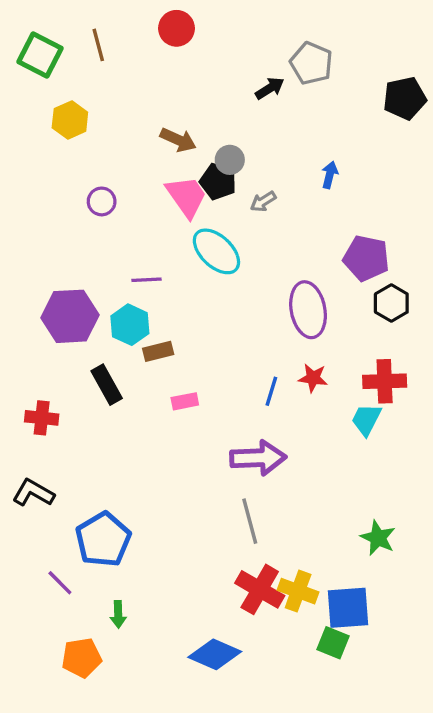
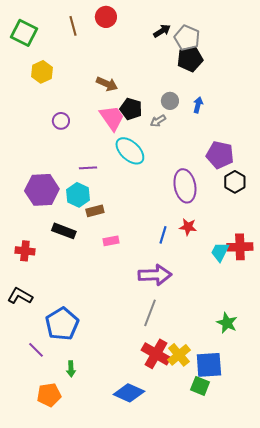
brown line: (98, 45) -> (73, 26), moved
black arrow: (270, 88) -> (162, 31), moved
black pentagon: (405, 98) -> (190, 59), moved
gray circle: (230, 160) -> (170, 101), moved
red cross: (385, 381) -> (240, 247), moved
black rectangle: (107, 385) -> (64, 231), turned -40
gray line: (250, 521) -> (150, 313), turned 36
yellow cross: (298, 591) -> (179, 355), turned 30

